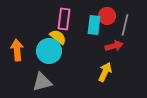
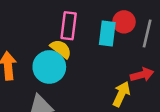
red arrow: (114, 46) -> (142, 75), moved

